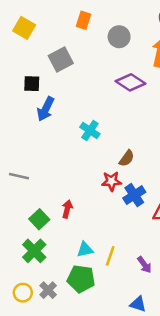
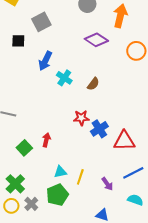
blue arrow: (46, 109) -> (45, 61), moved
brown semicircle: (127, 158) -> (93, 84), moved
green cross: (34, 251) -> (15, 184), moved
green pentagon: (81, 279) -> (57, 195), turned -30

